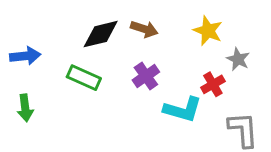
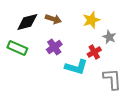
yellow star: (208, 31) -> (91, 20), turned 30

